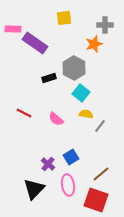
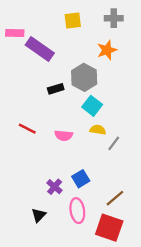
gray cross: (105, 25) -> (114, 18), moved
pink semicircle: (56, 119) -> (64, 135), turned -35
black triangle: (34, 189) -> (39, 215), size x0.6

